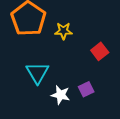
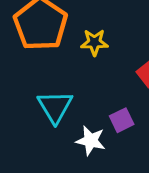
purple square: (86, 89) -> (122, 120), moved

